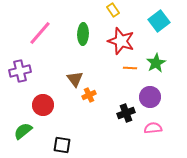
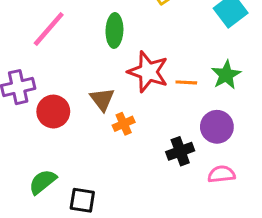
red star: (121, 41) -> (148, 72), moved
red circle: (43, 105) -> (53, 112), moved
green semicircle: (23, 131) -> (43, 182), moved

